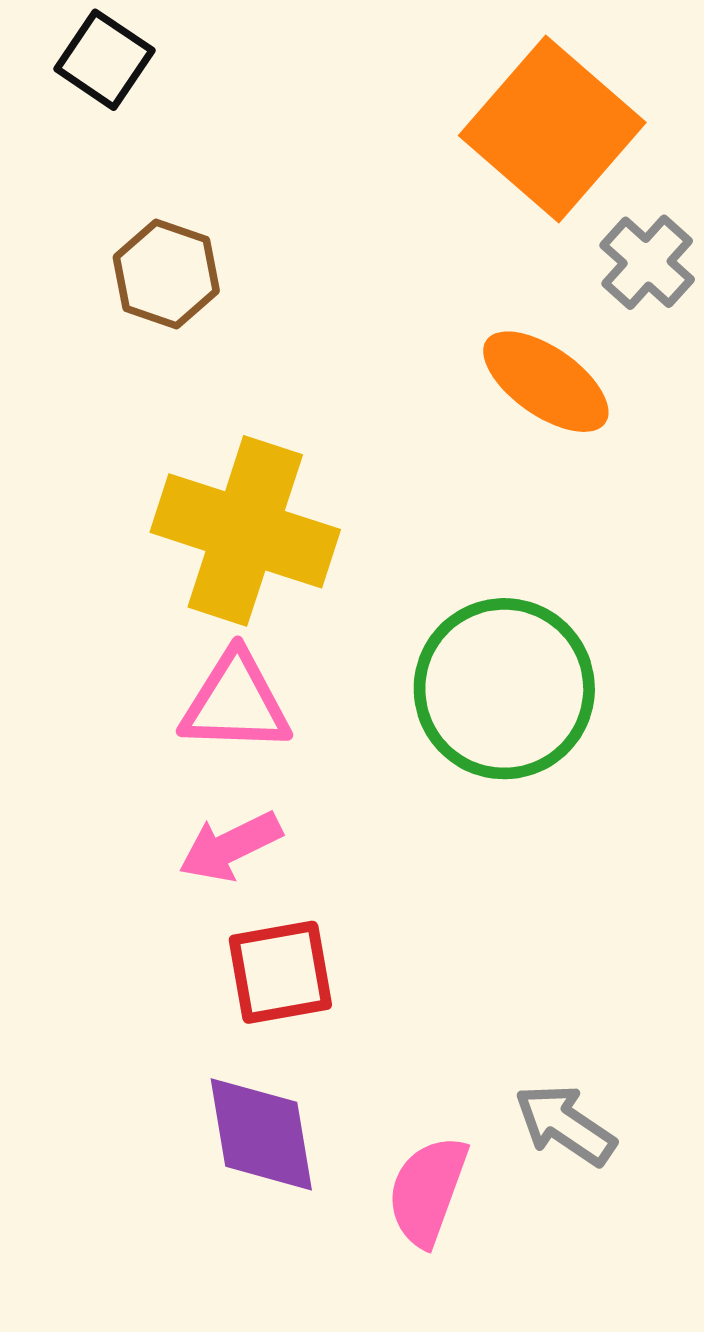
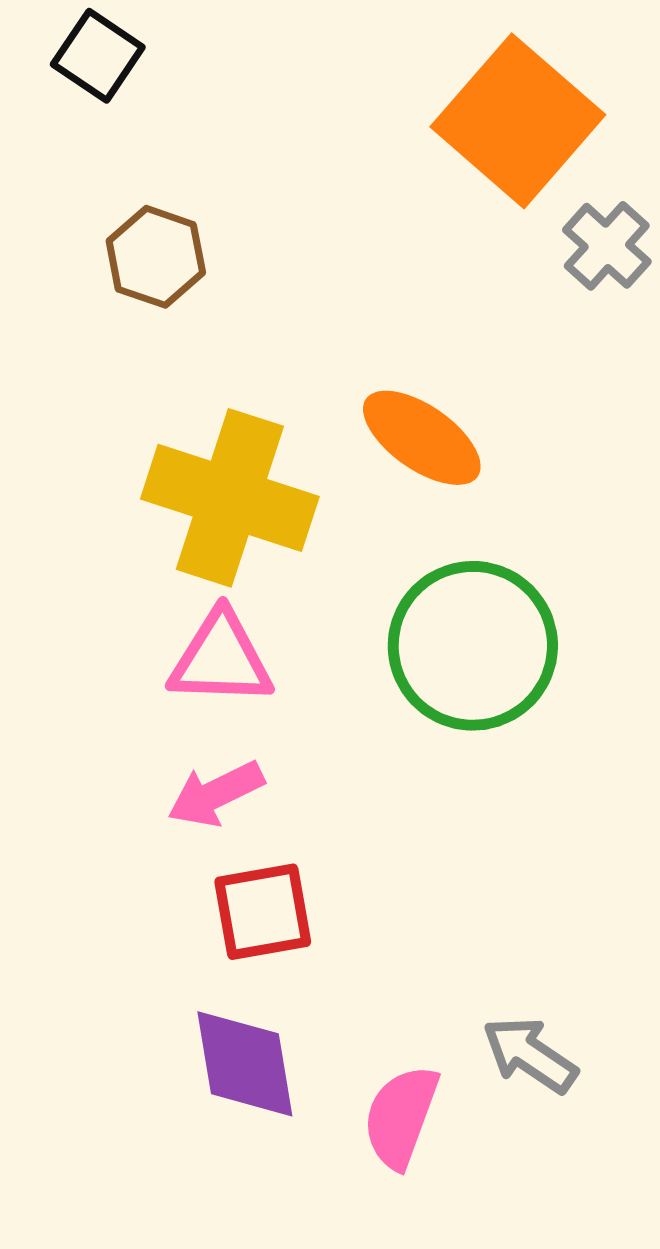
orange ellipse: (546, 382) -> (422, 438), moved

